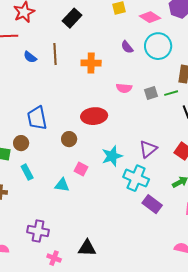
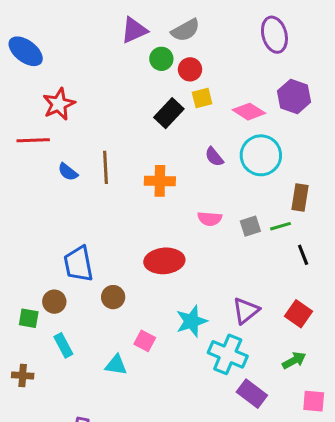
black rectangle: (72, 18) -> (169, 113), moved
brown circle: (69, 139) -> (113, 297), moved

